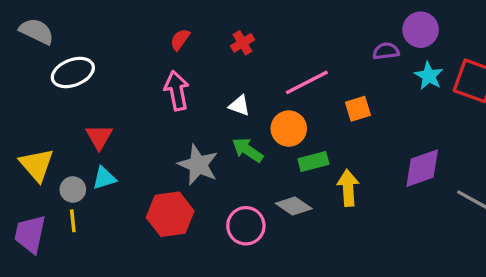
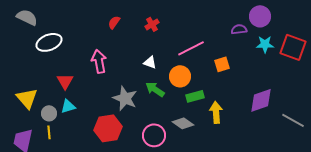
cyan star: (429, 76) -> (265, 44), turned -30
pink arrow: (177, 91) -> (99, 61), moved

